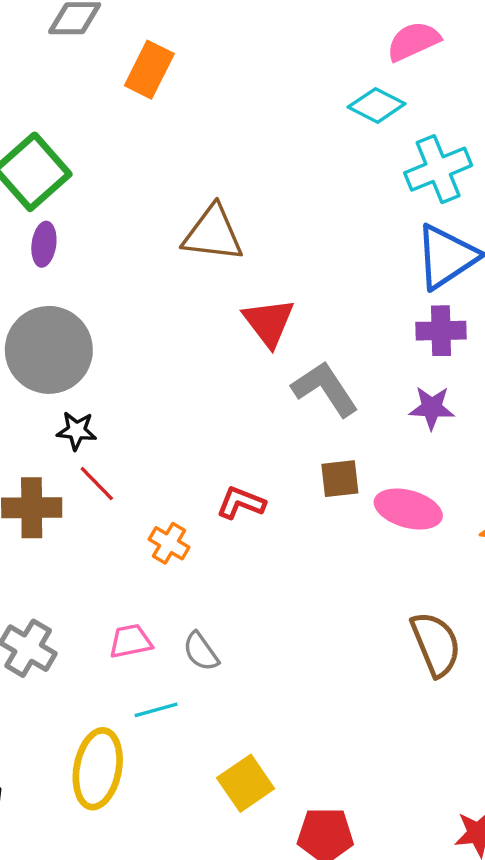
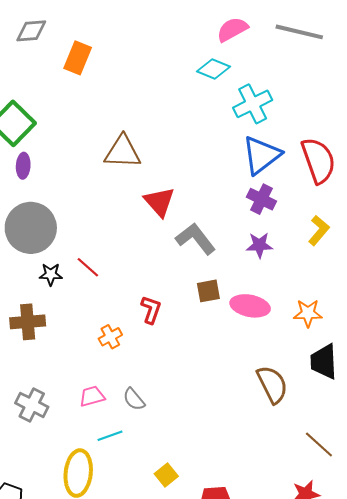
purple cross: (441, 331) -> (261, 199), turned 32
red line: (97, 484) -> (88, 267), moved
red L-shape: (241, 503) -> (151, 310), turned 92
orange cross: (169, 543) -> (110, 337), turned 35
yellow square: (246, 783) -> (166, 475), size x0.7

